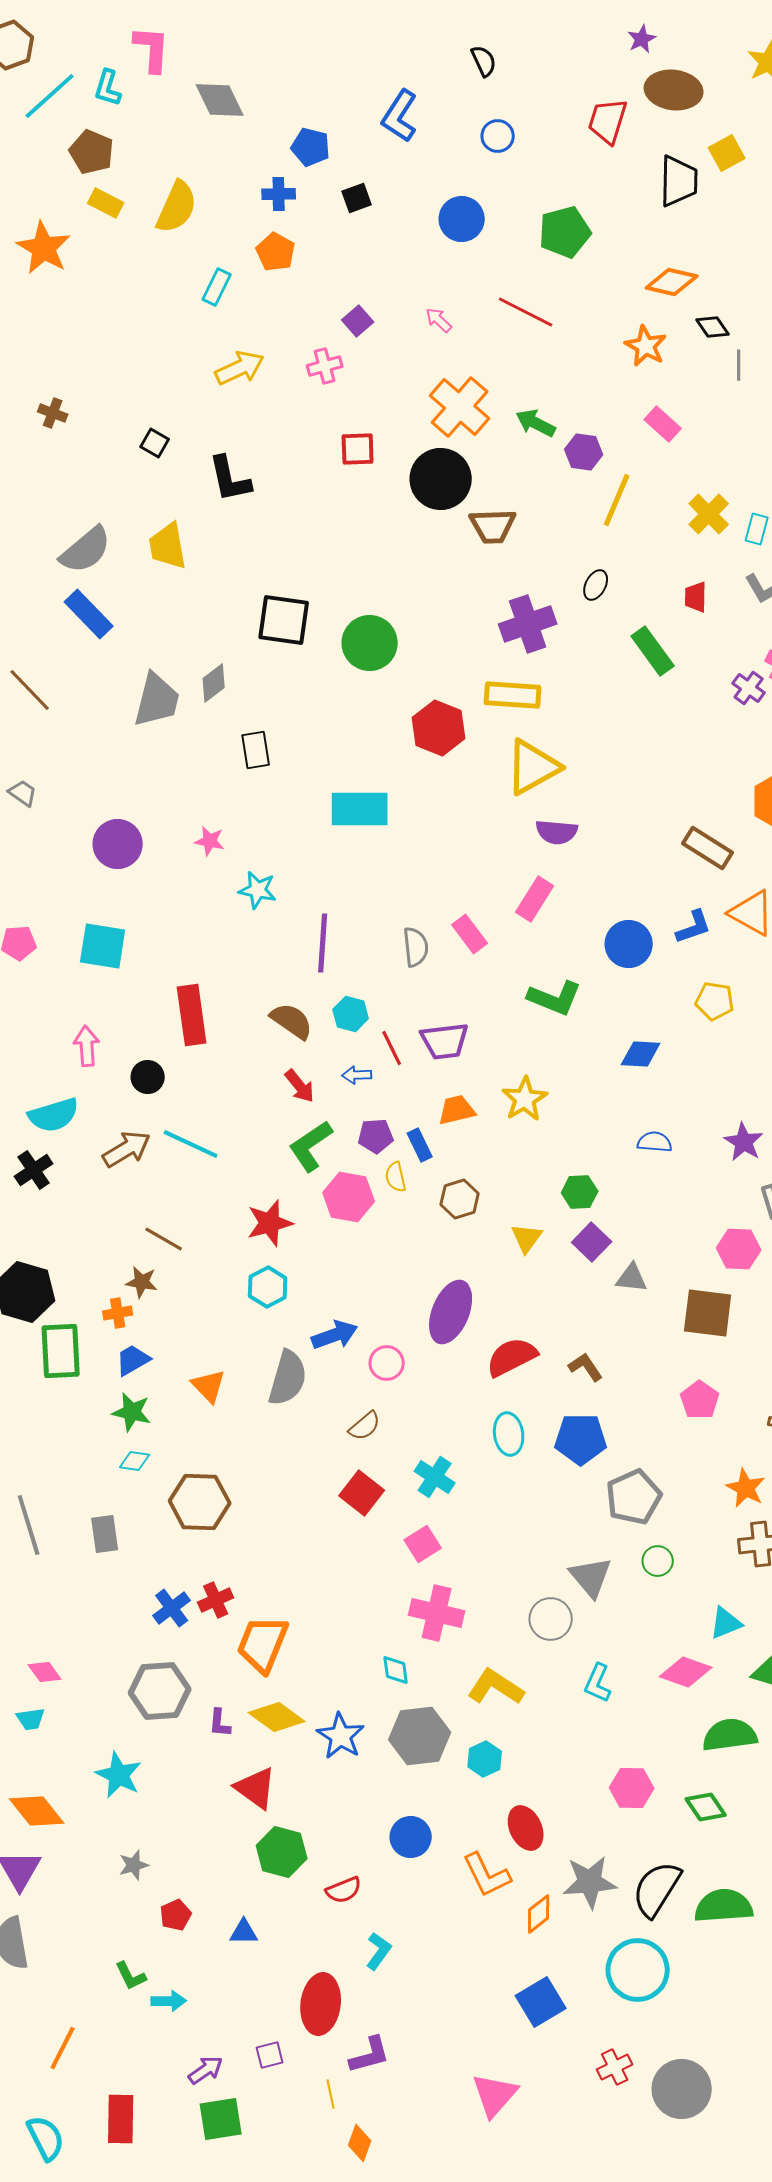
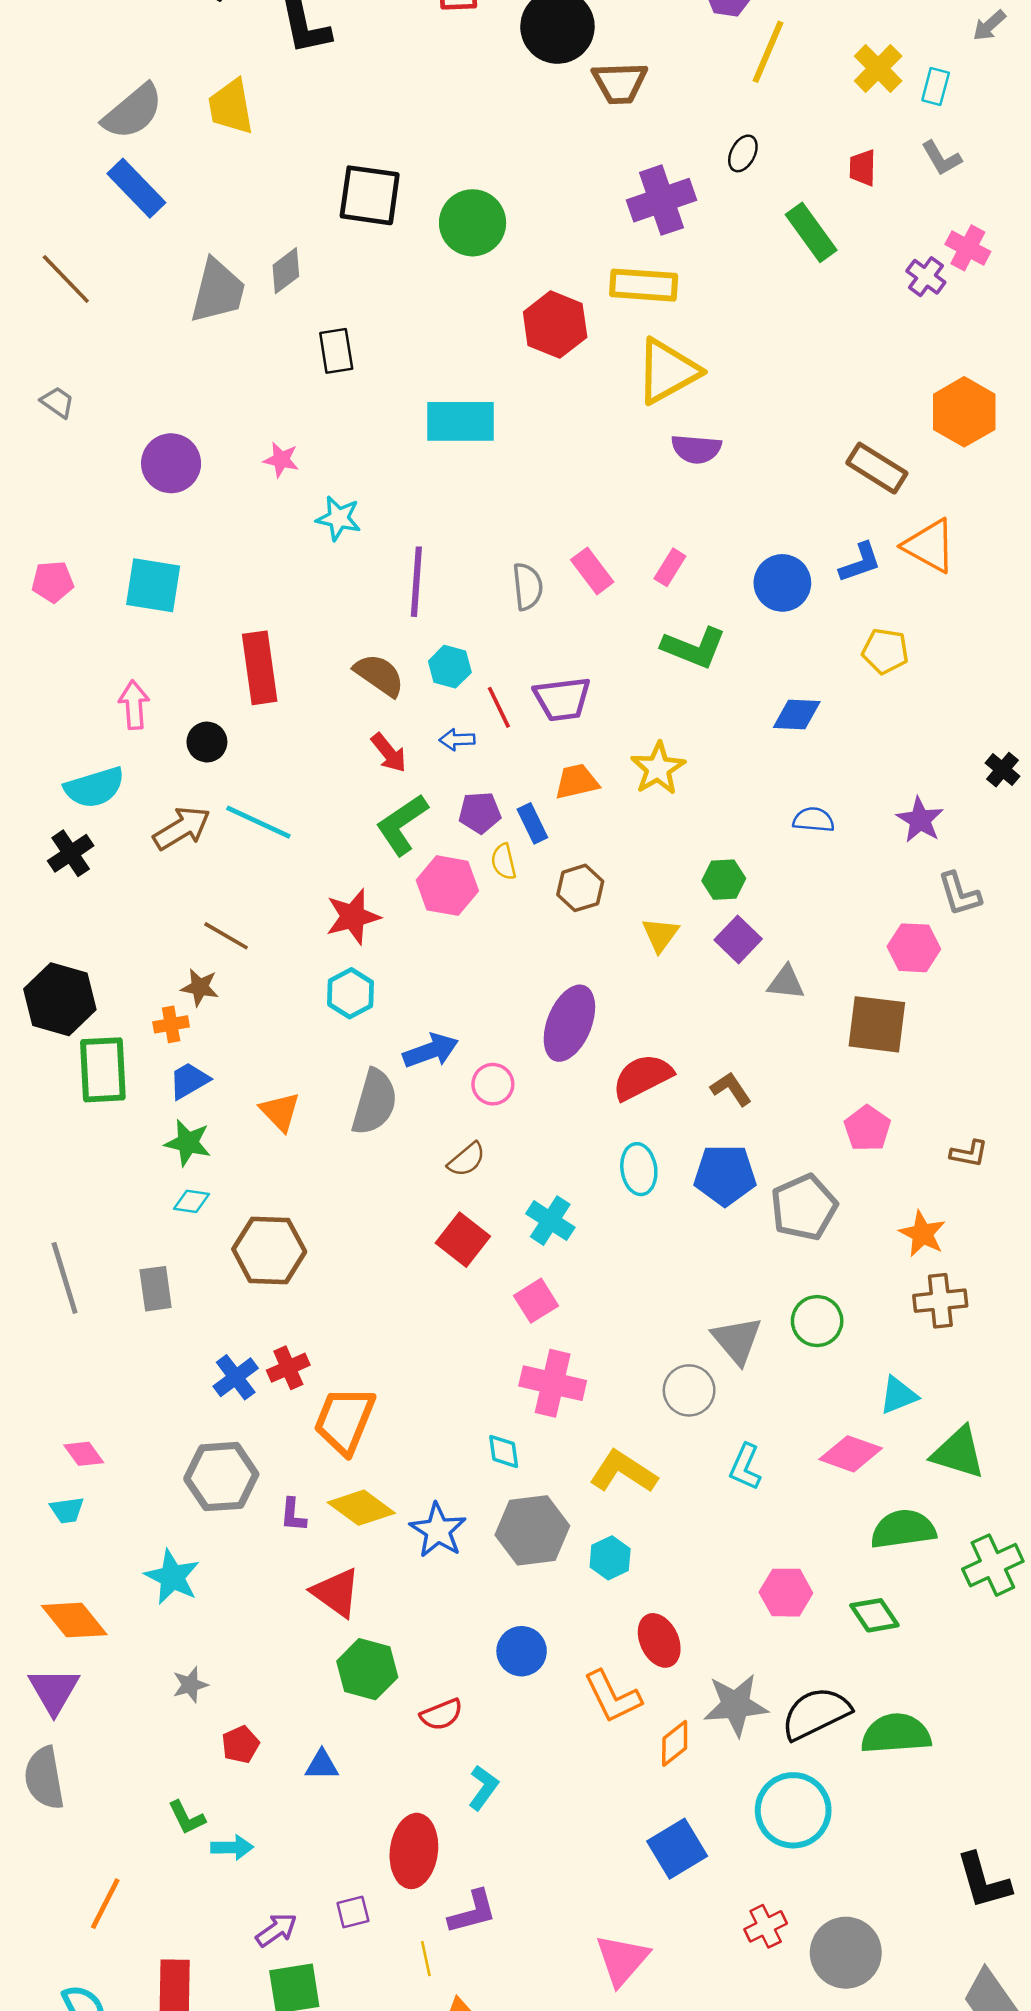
pink rectangle: (535, 899) -> (670, 567), moved, size x0.7
gray pentagon: (634, 1497) -> (804, 1207), moved
green circle: (658, 1561) -> (817, 1321), size x1.4
black semicircle: (657, 1889) -> (816, 1713), turned 32

